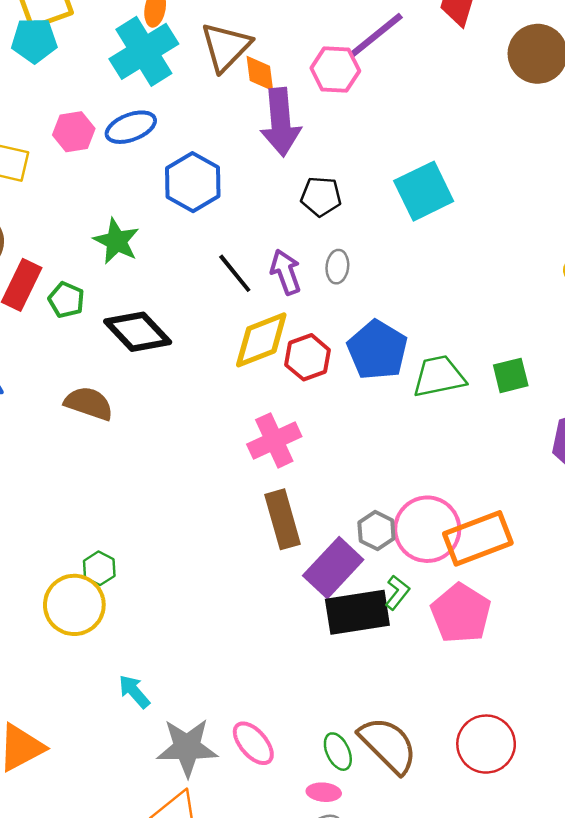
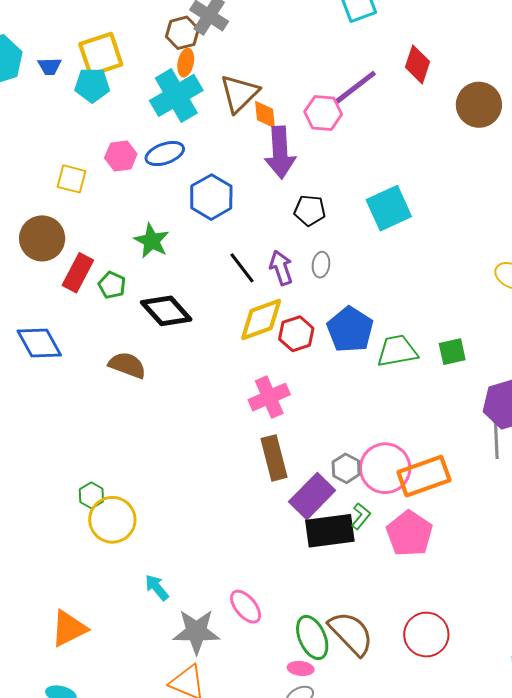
green hexagon: (99, 568) -> (91, 495), moved
pink ellipse: (253, 743) -> (246, 607), moved
green ellipse: (338, 752) -> (312, 637), size x1.5

